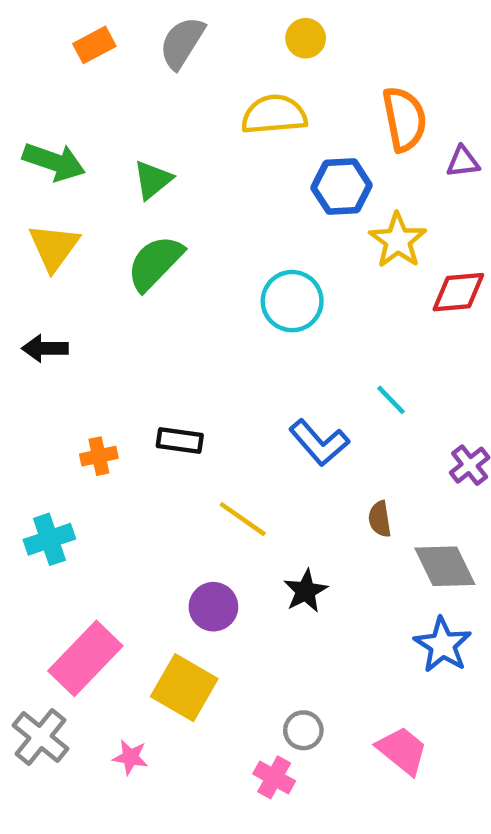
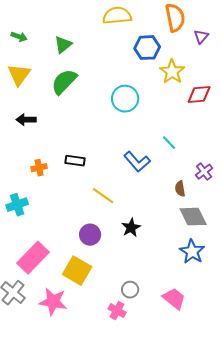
green arrow: (54, 162) -> (19, 37), size x0.6
purple triangle: (463, 162) -> (201, 37), turned -42
black arrow: (45, 348) -> (26, 120), moved
brown semicircle: (380, 519) -> (180, 189), moved
pink star: (130, 757) -> (53, 302), size x1.8

